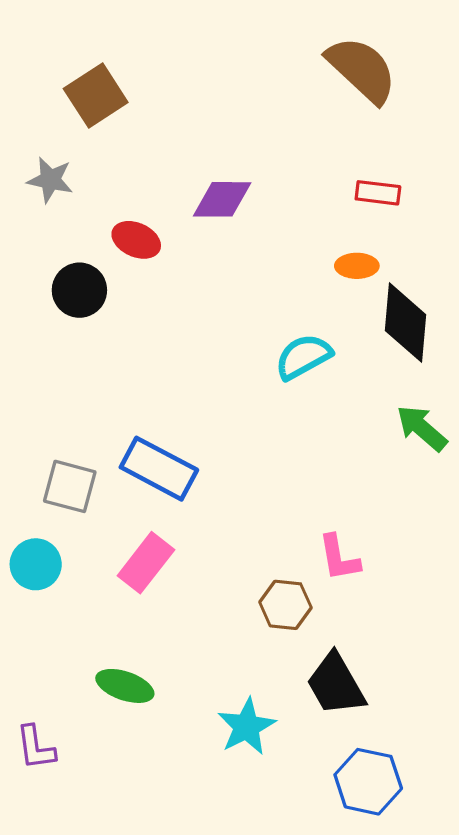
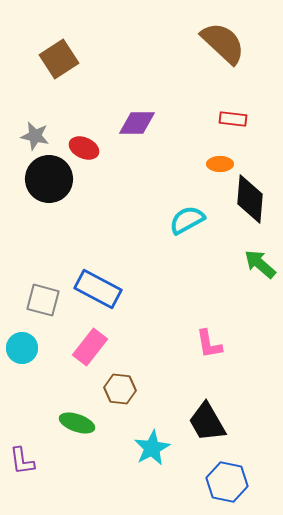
gray star: (50, 180) -> (35, 136), moved
black circle: (79, 290) -> (49, 179), size x1.4
brown hexagon: (285, 605) -> (120, 389), moved

